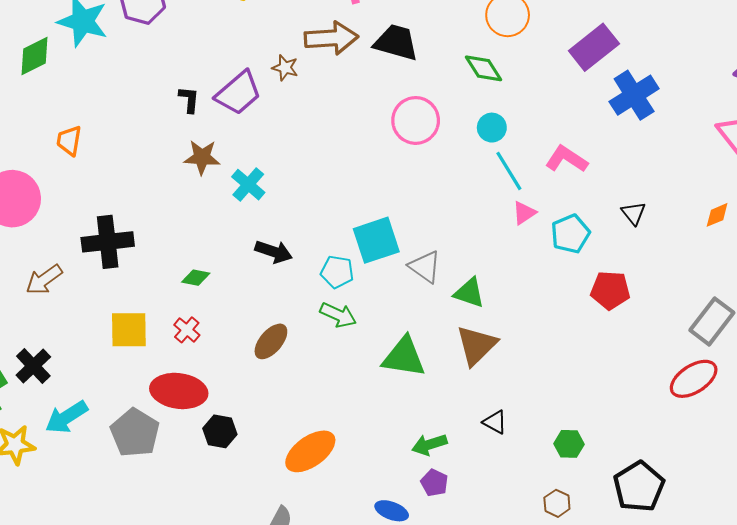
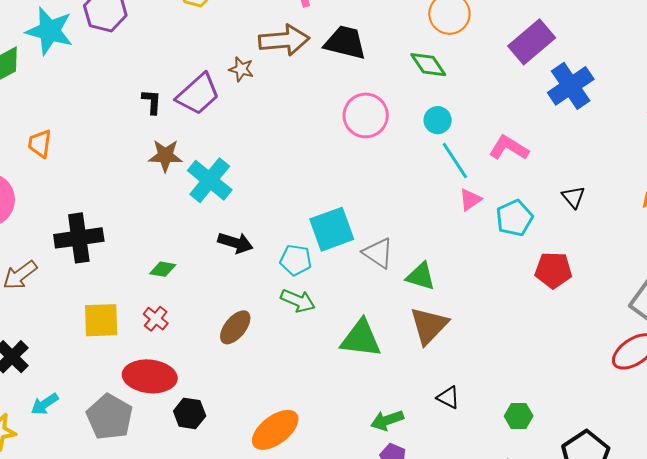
cyan cross: (248, 185) -> (210, 180), size x1.4
cyan arrow: (66, 417) -> (45, 404), size x0.7

